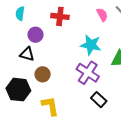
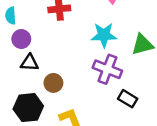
purple circle: (35, 35) -> (21, 39), moved

